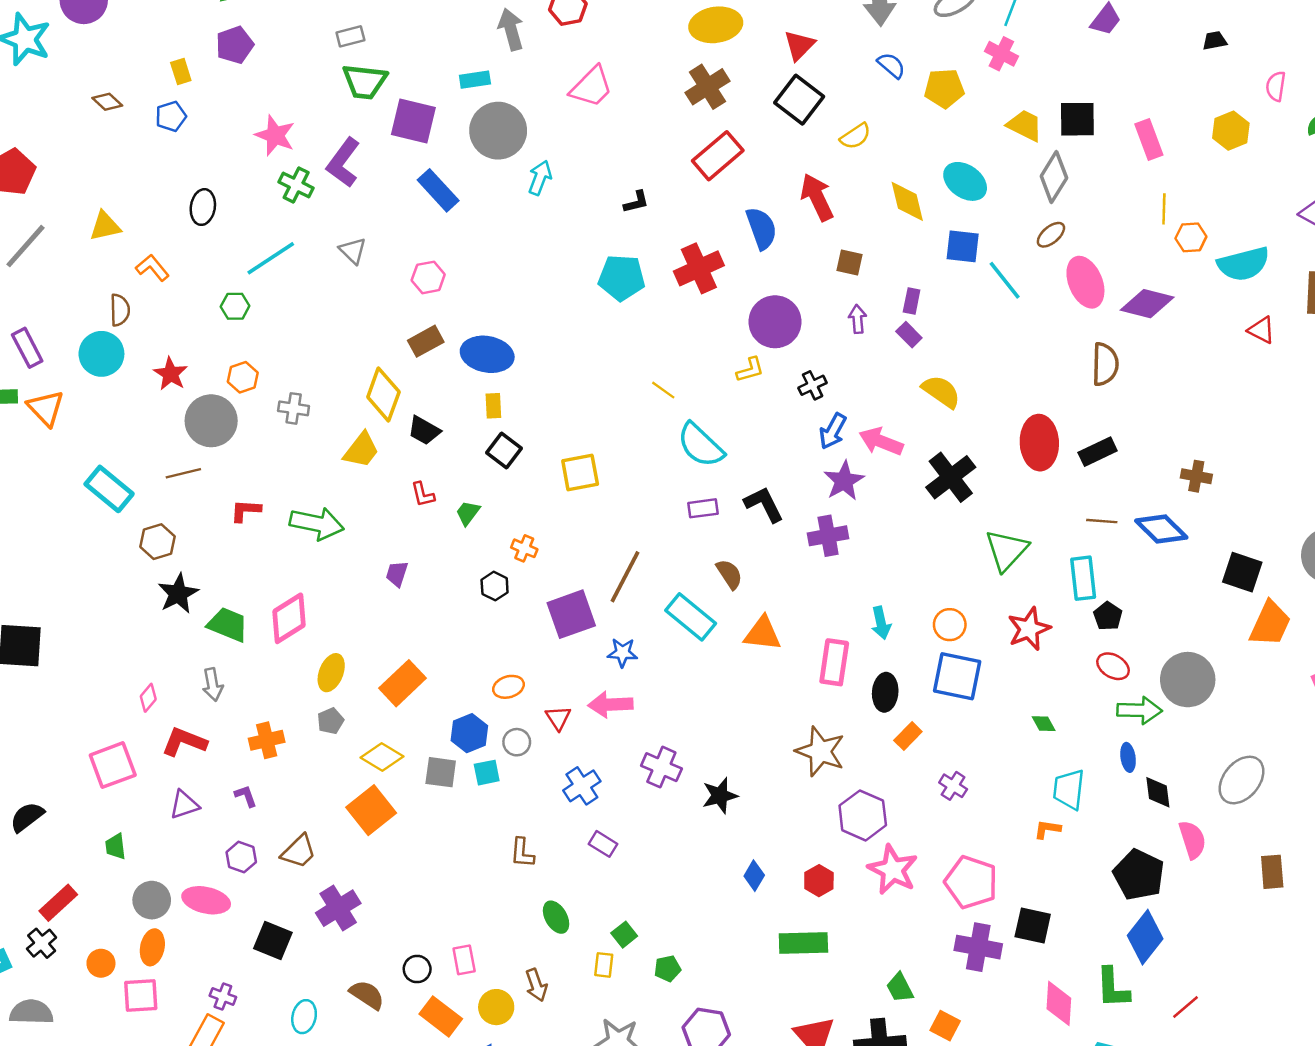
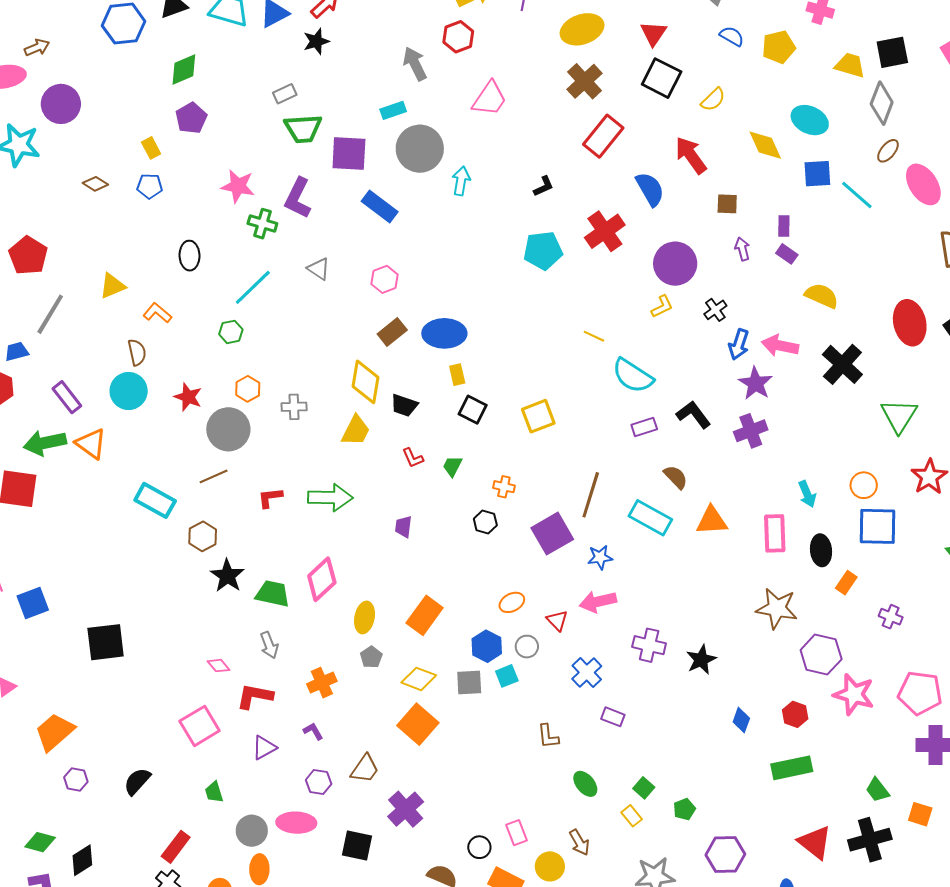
blue pentagon: (171, 116) -> (150, 186), turned 30
pink diamond: (148, 698) -> (218, 666), turned -70
yellow rectangle: (604, 965) -> (632, 816), turned -35

